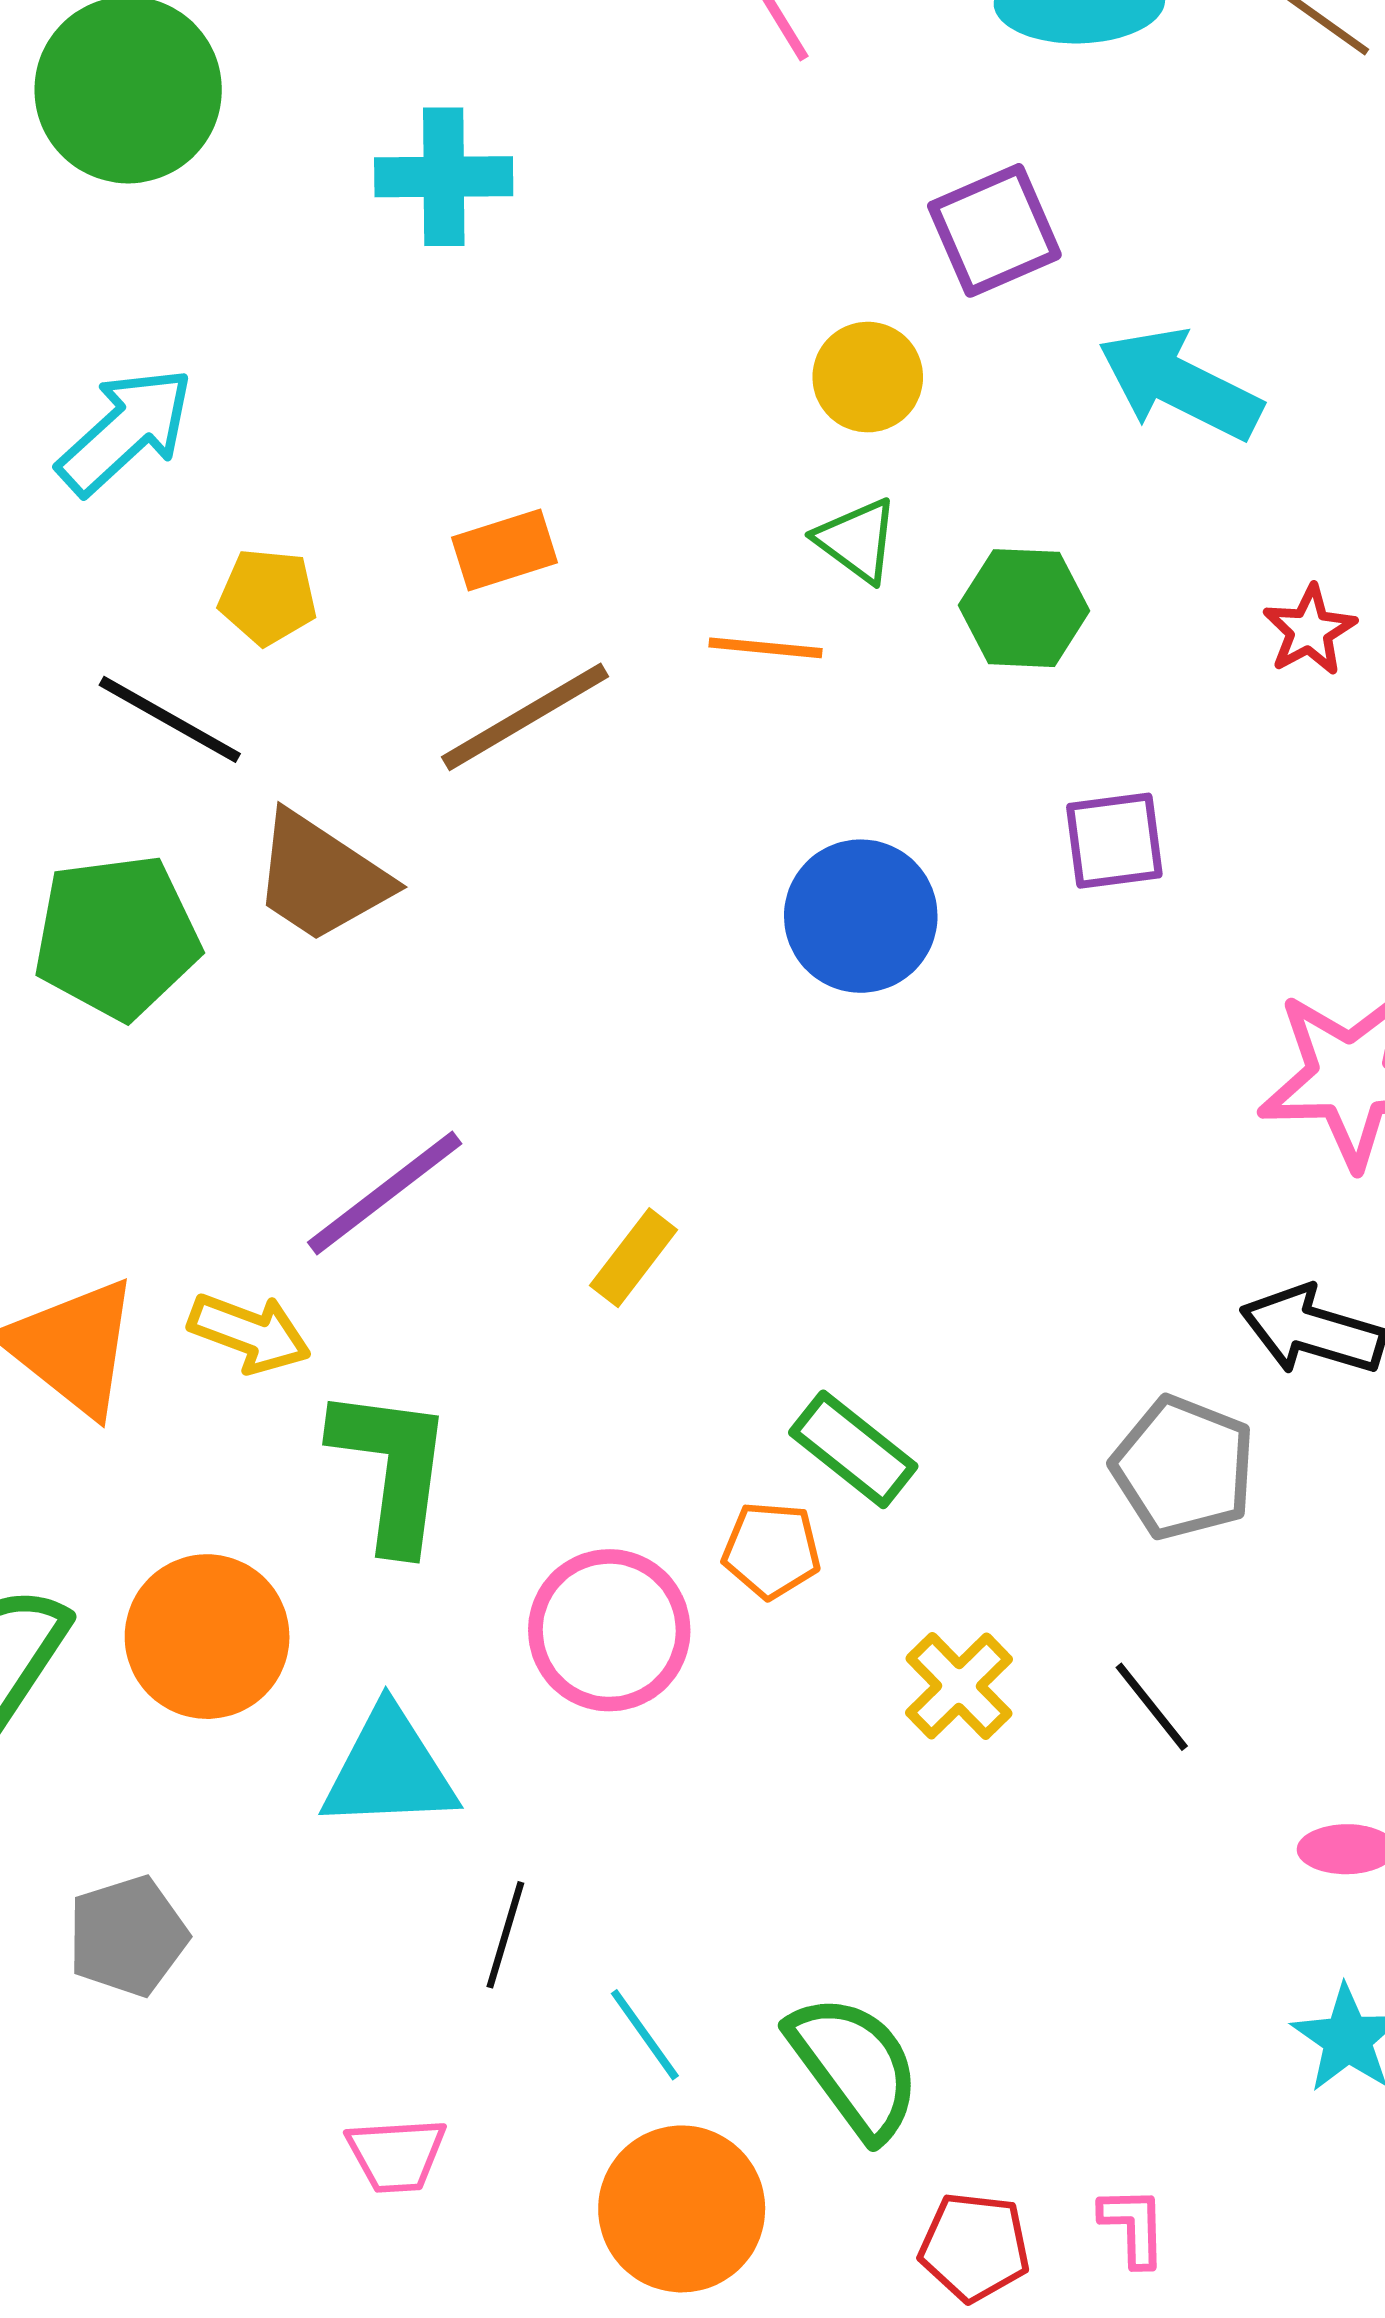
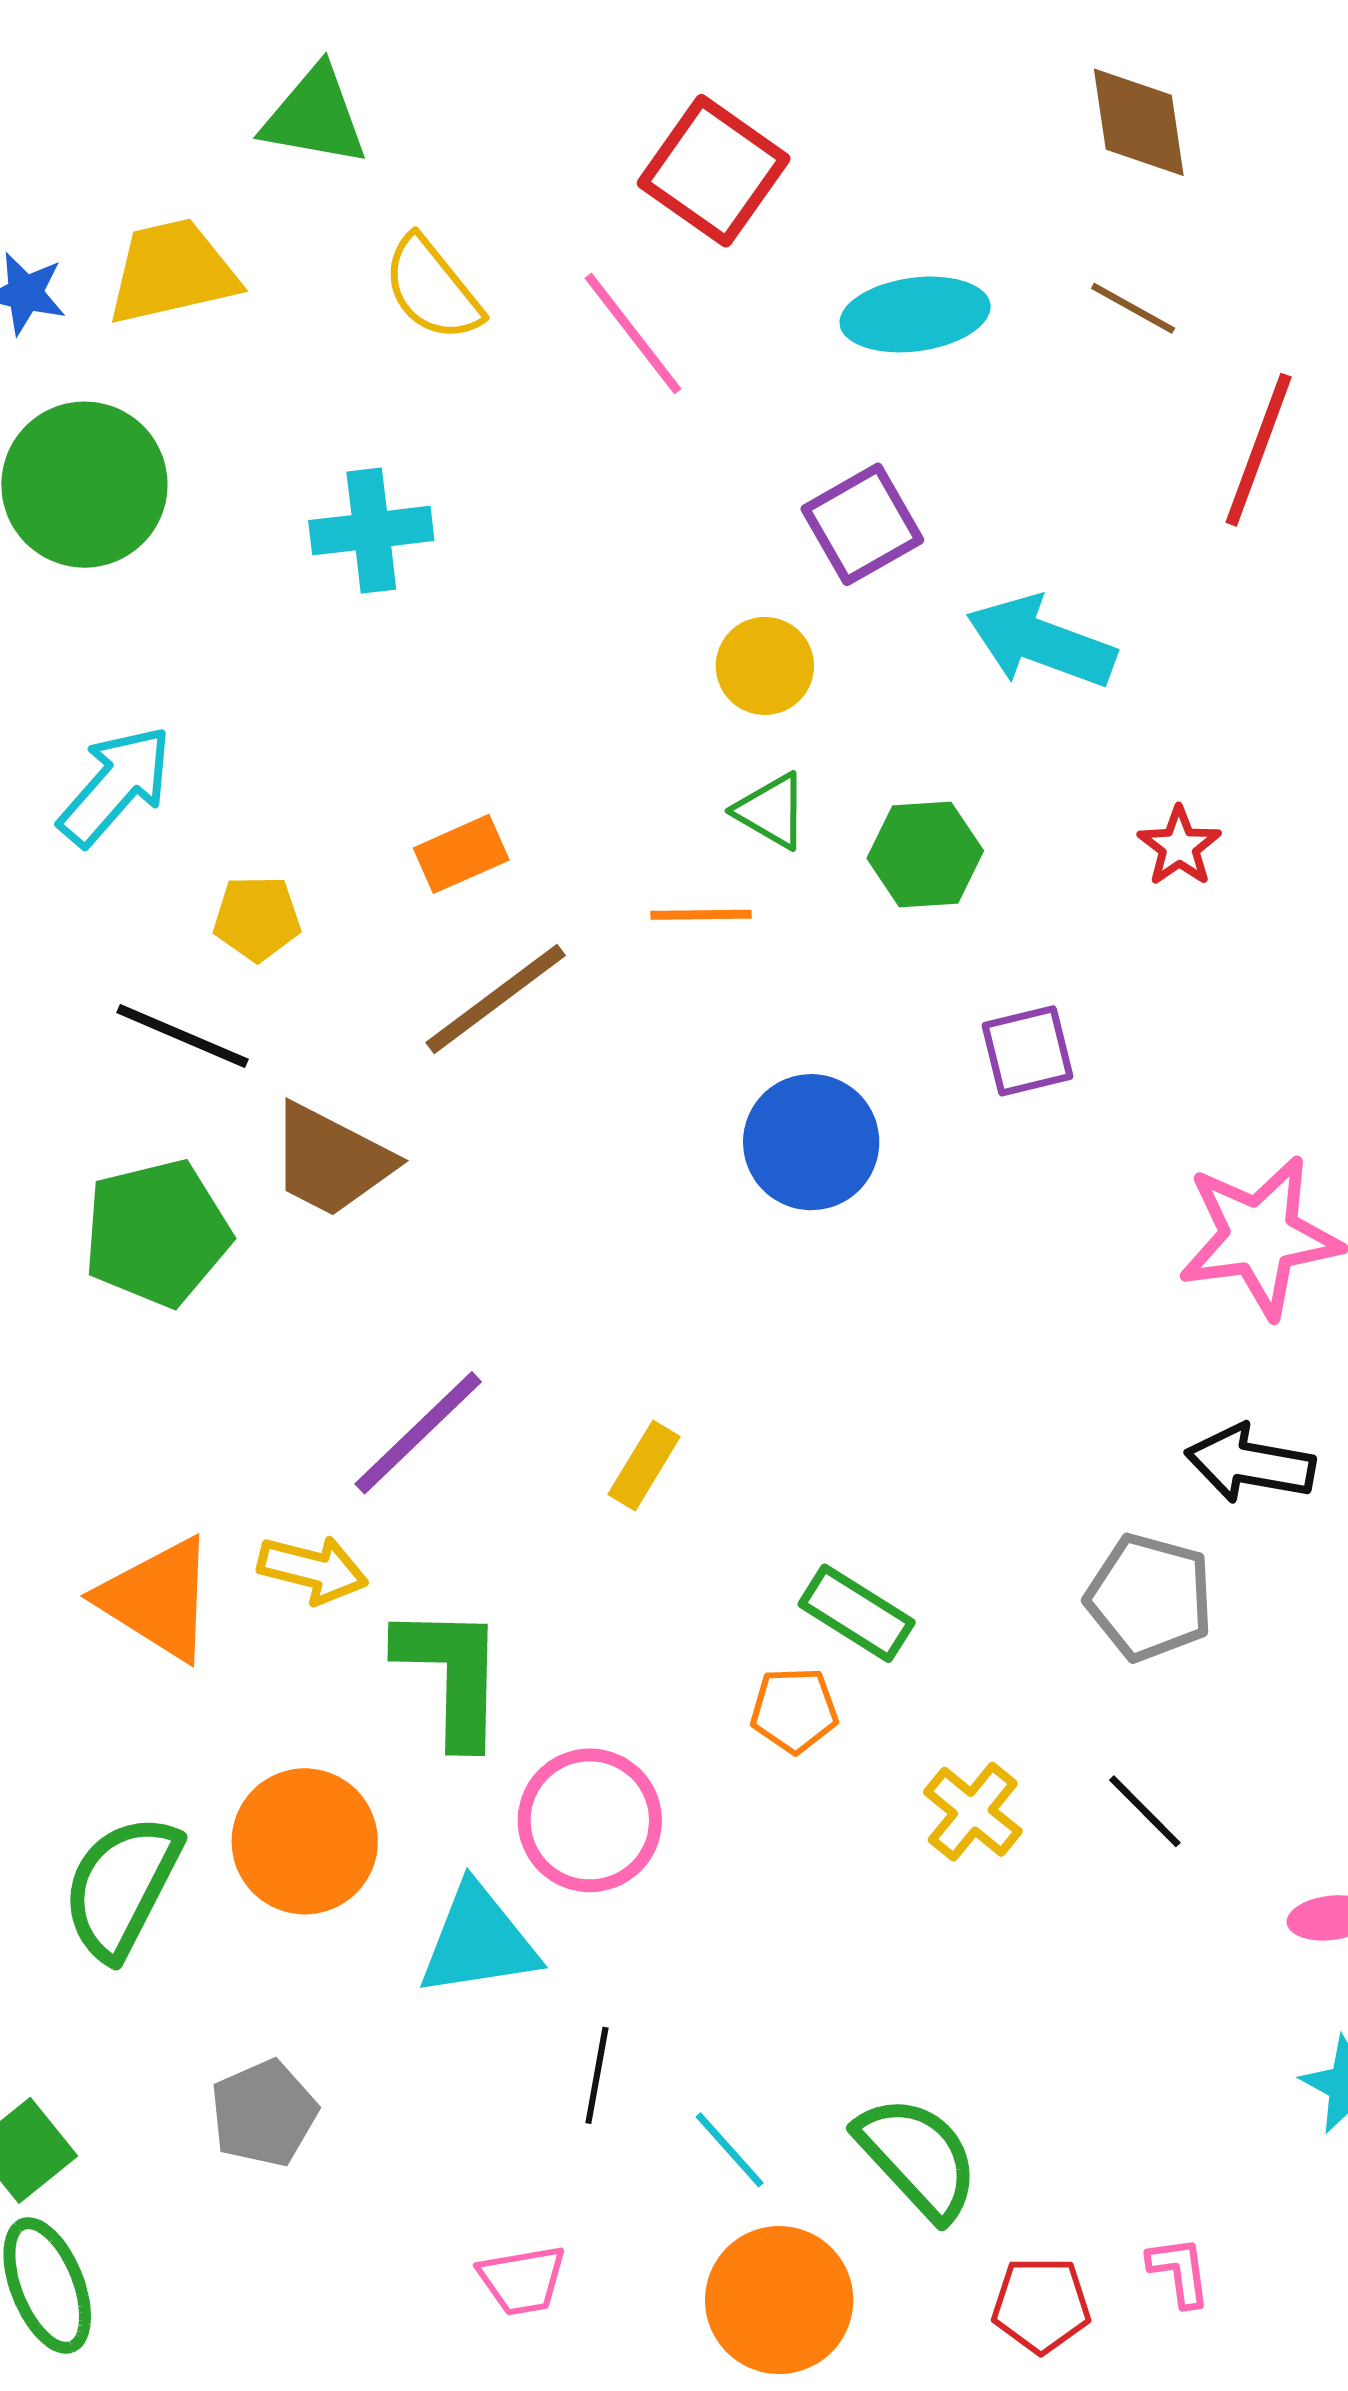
pink circle: (609, 1630) -> (590, 1820), moved

